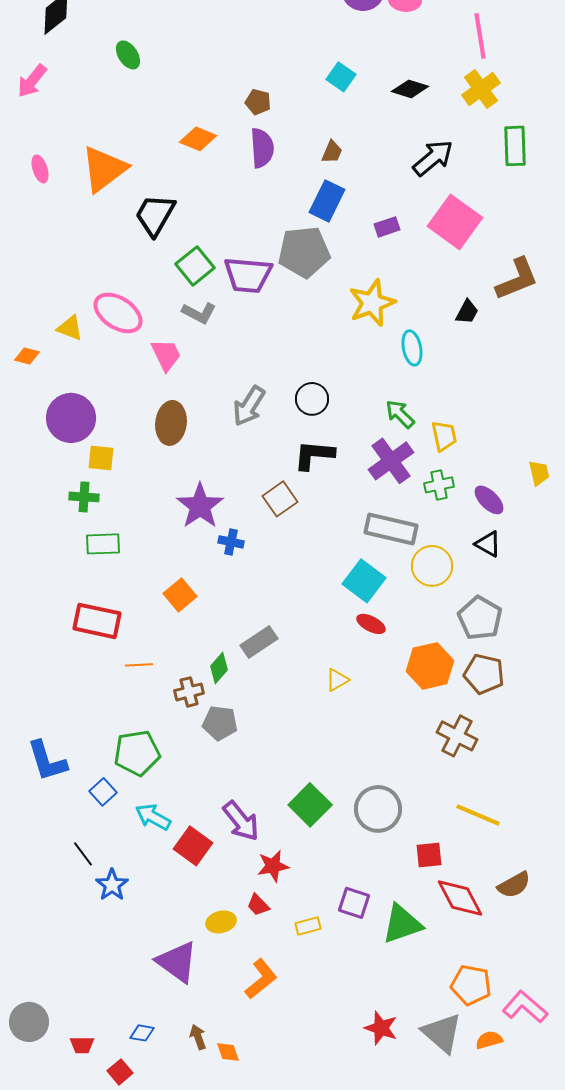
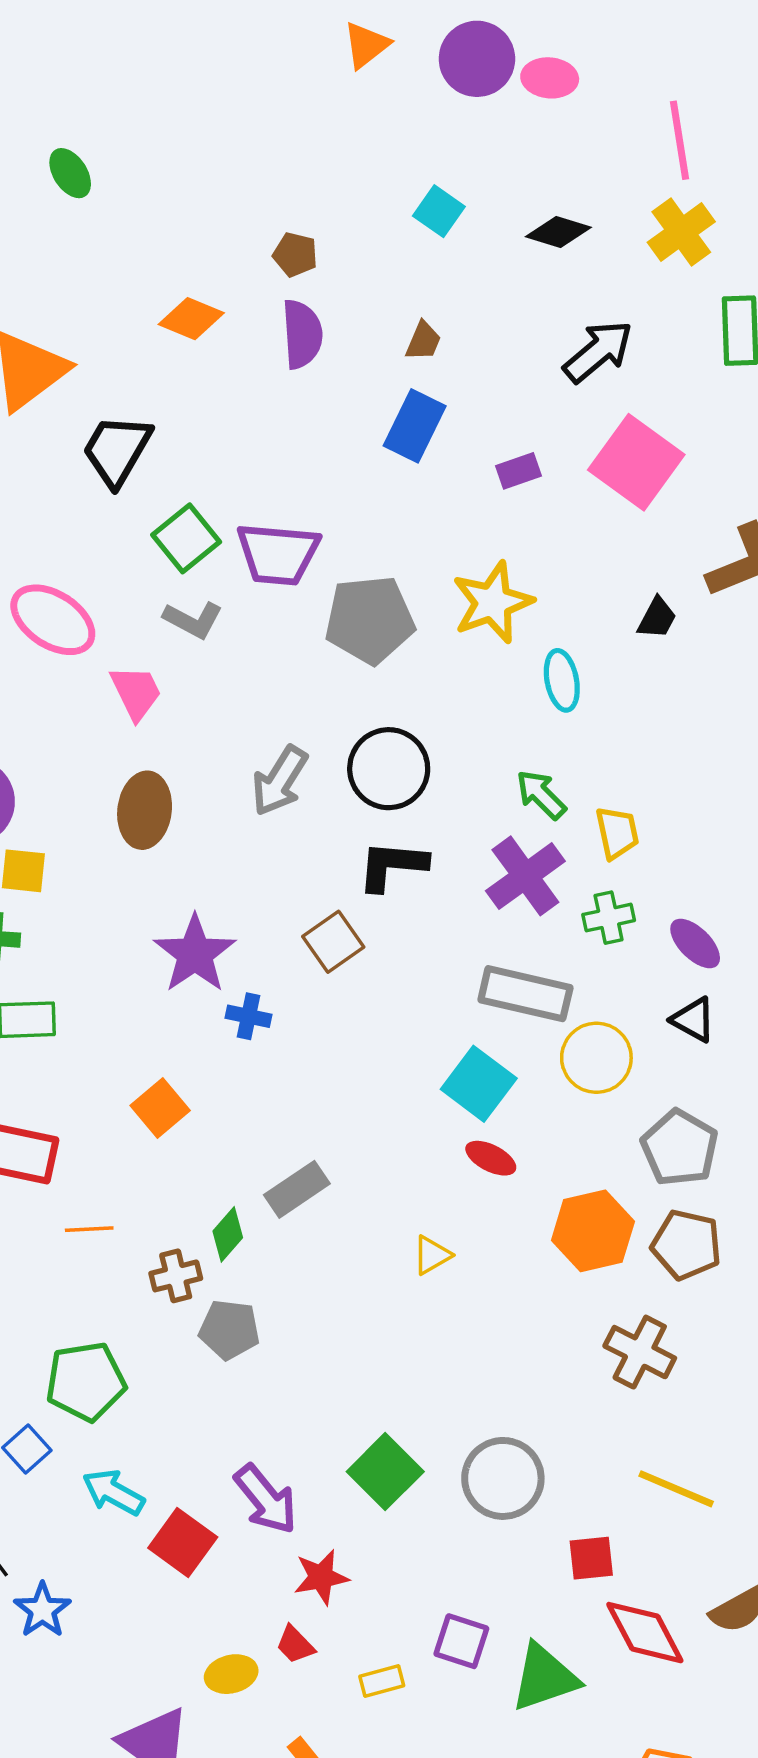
gray pentagon: (304, 252) -> (370, 620), moved
black circle: (312, 399) -> (389, 769), size x1.4

